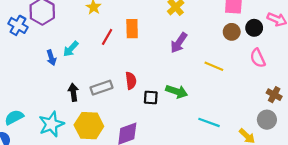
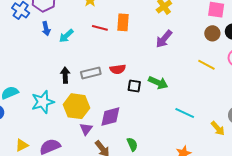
red line: (107, 37) -> (100, 28), turned 70
blue arrow: (51, 58) -> (46, 29), moved
yellow line: (214, 66) -> (206, 65), moved
red semicircle: (131, 81) -> (118, 69), turned 84

